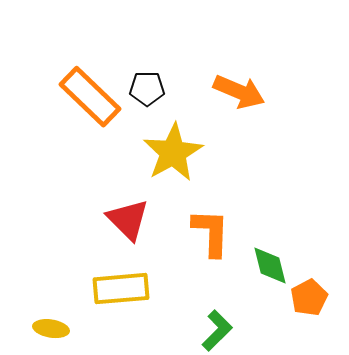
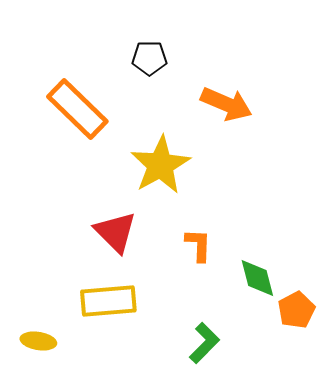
black pentagon: (147, 89) -> (149, 58), moved
orange L-shape: (211, 233) -> (198, 245), size x0.7

